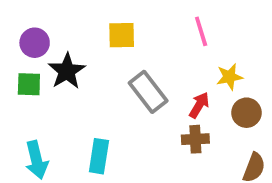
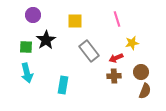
purple circle: (35, 43) -> (33, 15), moved
red arrow: (199, 105) -> (116, 58), turned -144
brown circle: (246, 113) -> (141, 72), moved
cyan arrow: (36, 160) -> (27, 73), moved

